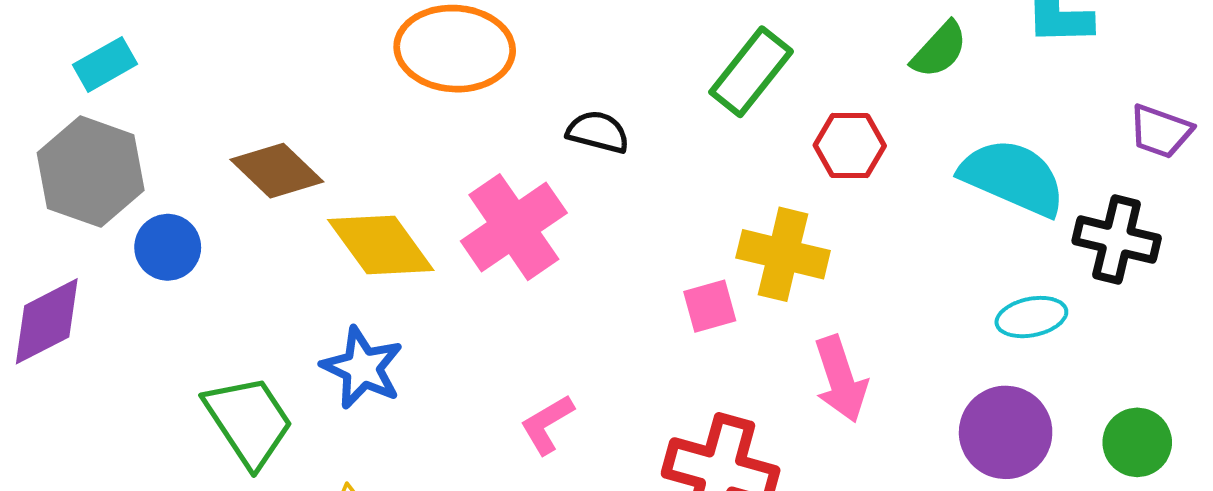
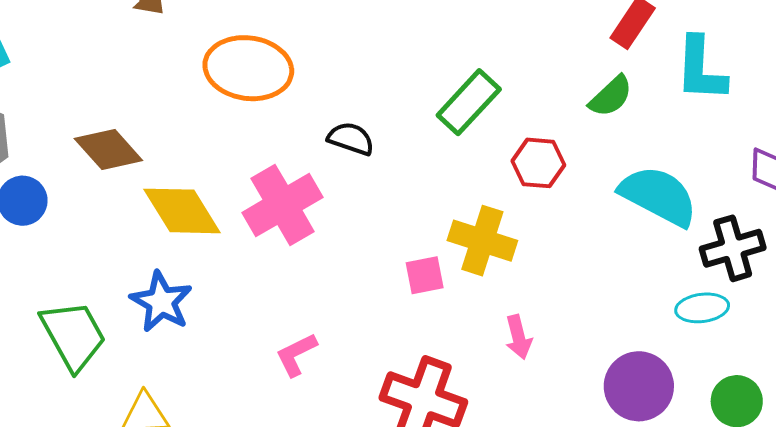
black cross: (1117, 240) -> (733, 248), turned -34
cyan ellipse: (1031, 317) -> (702, 308), moved
pink arrow: (841, 379) -> (518, 337), size x0.7

